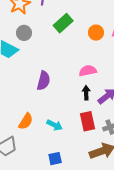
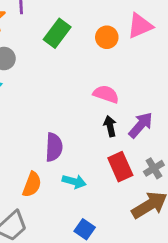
pink semicircle: (88, 71) -> (106, 94), turned 42
purple semicircle: (44, 81) -> (54, 147), moved
blue square: (55, 159) -> (85, 229), turned -32

